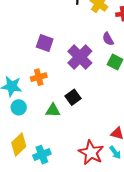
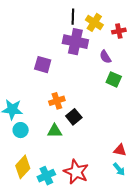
purple cross: (80, 57) -> (75, 42), moved, turned -30
orange cross: (39, 77) -> (57, 101), moved
red star: (91, 152) -> (76, 172), moved

